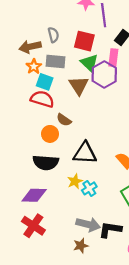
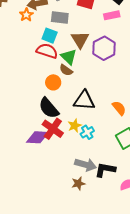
pink rectangle: (113, 58) -> (112, 15), turned 70
green triangle: (89, 63) -> (69, 57), moved
orange star: (34, 66) -> (26, 15), moved
purple hexagon: (104, 74) -> (104, 48), moved
black semicircle: (46, 163) -> (49, 108), turned 45
red cross: (33, 226) -> (53, 129), moved

